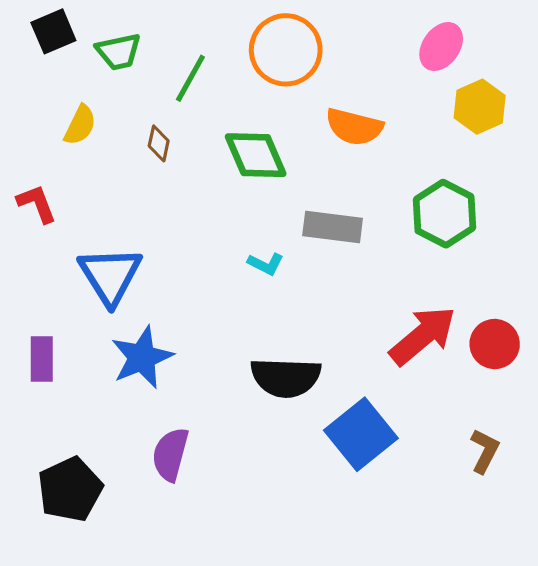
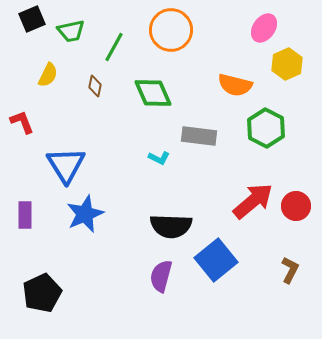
orange semicircle: (354, 127) -> (235, 85), moved
purple semicircle: (170, 454) -> (161, 276), moved

